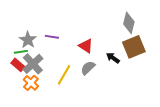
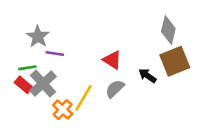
purple line: (52, 37) -> (55, 53), moved
gray star: (28, 40) -> (38, 37), moved
orange cross: (31, 83) -> (63, 110), moved

